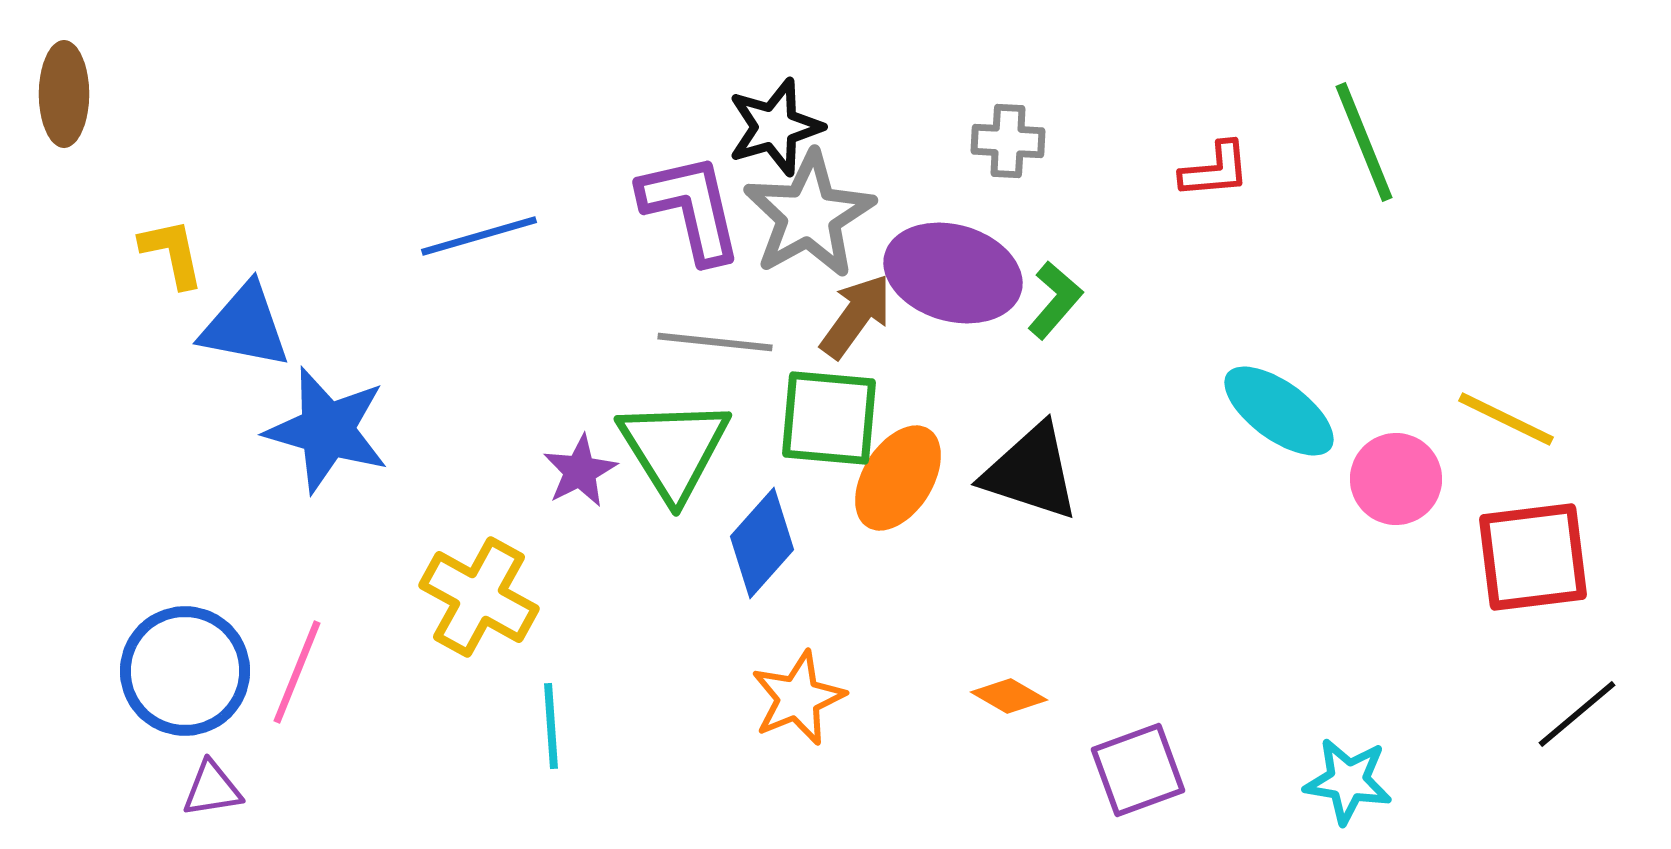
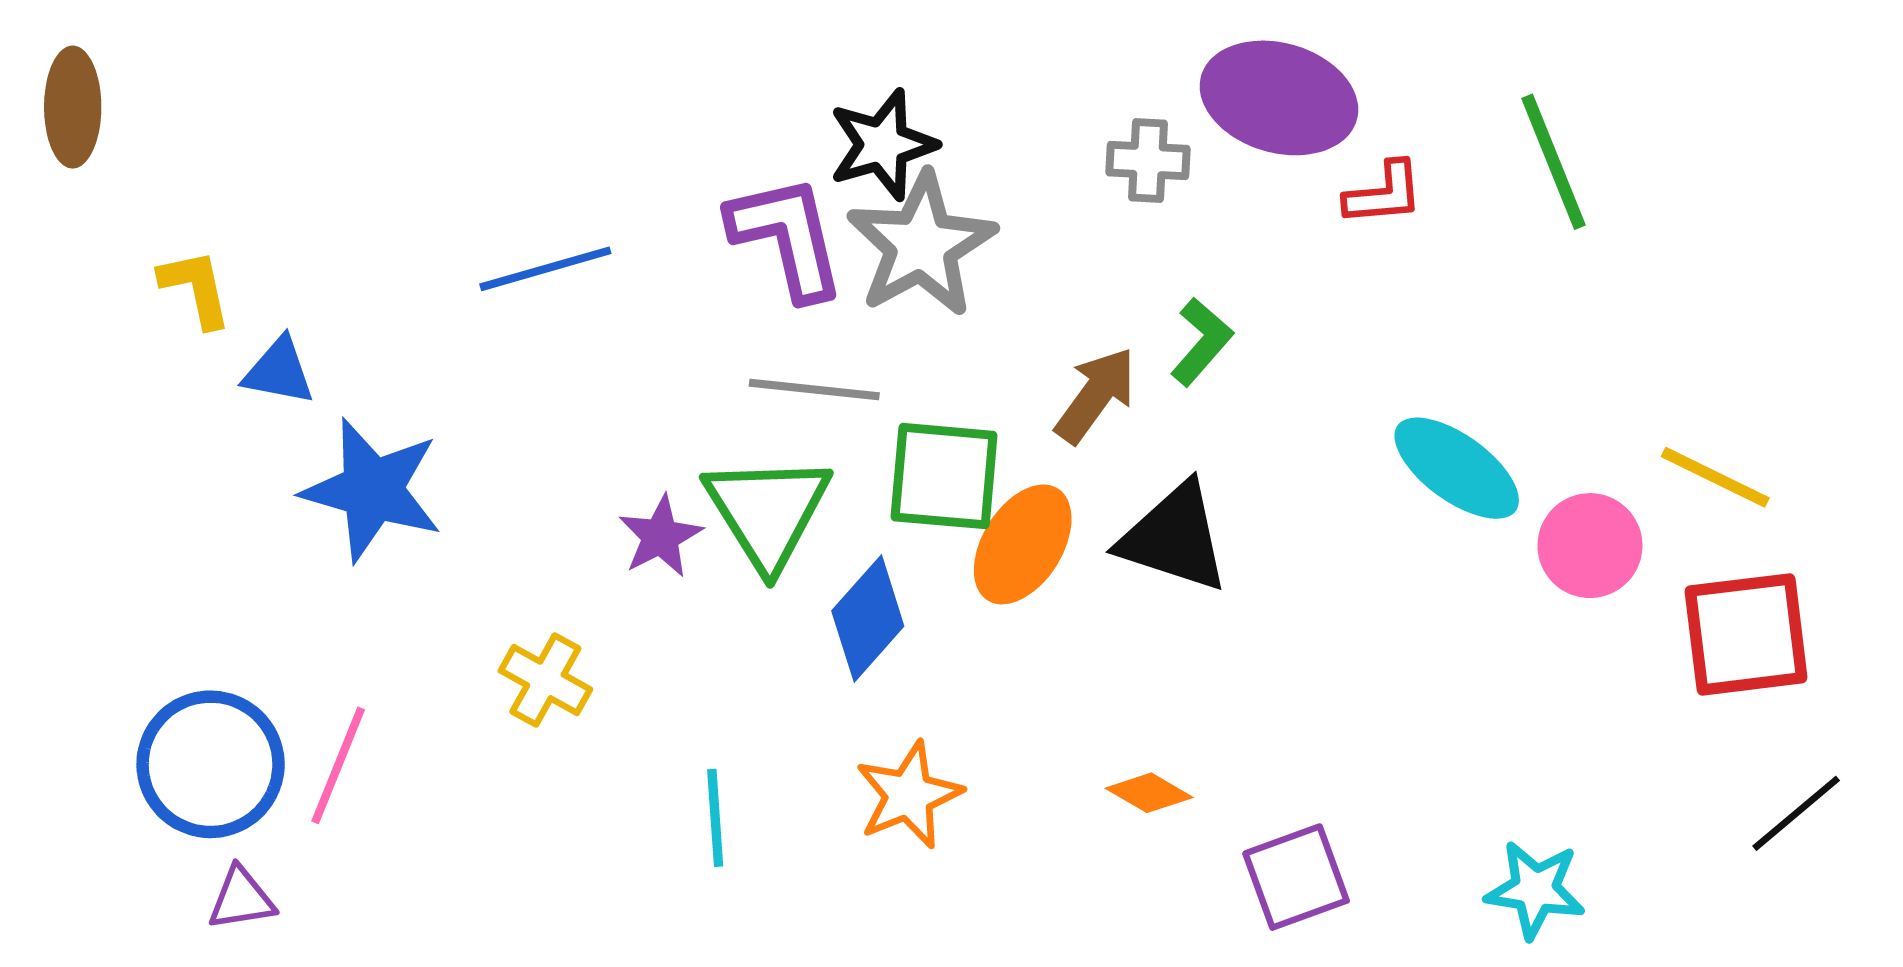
purple ellipse: (953, 273) -> (1279, 98), moved
brown arrow: (856, 316) -> (1096, 395), moved
blue triangle: (245, 326) -> (279, 371), size x0.7
yellow cross: (479, 597) -> (545, 680), size x0.7
cyan line: (551, 726) -> (715, 818), moved

